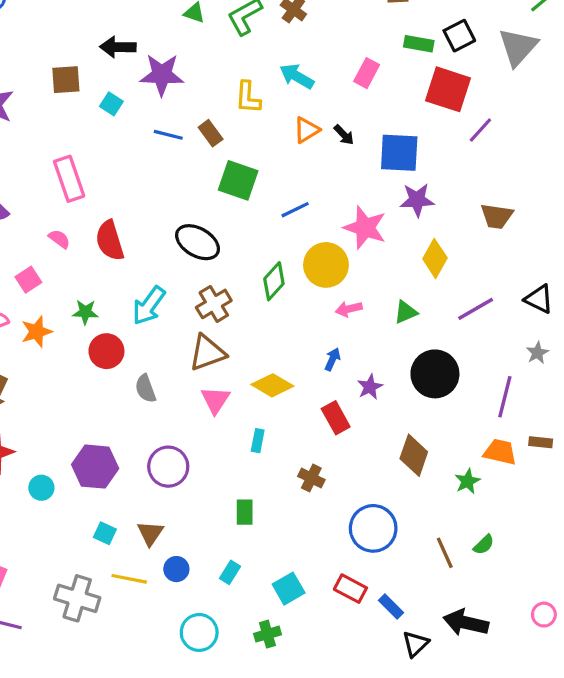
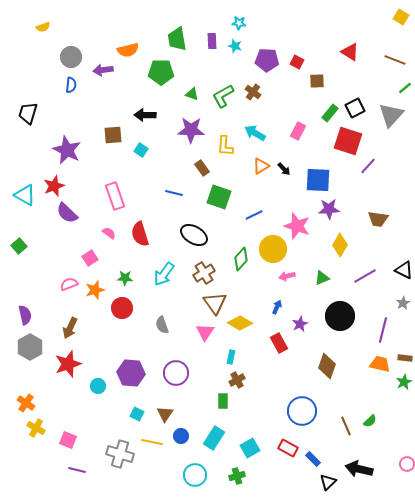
green rectangle: (419, 44) -> (330, 113), turned -60
purple star: (162, 75) -> (191, 130), moved
blue line: (168, 135) -> (174, 193), moved
red circle: (106, 351) -> (122, 308), moved
brown triangle: (207, 353) -> (215, 303), moved, turned -45
brown cross: (311, 478) -> (237, 380), moved, turned 35
green star: (467, 481) -> (404, 382), moved
cyan rectangle: (230, 572) -> (214, 438), size x1.6

